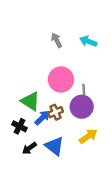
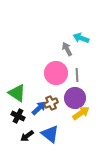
gray arrow: (57, 40) -> (67, 49), moved
gray line: (84, 91) -> (77, 75), moved
green triangle: (30, 101) -> (17, 93), moved
yellow arrow: (88, 136) -> (81, 113), moved

